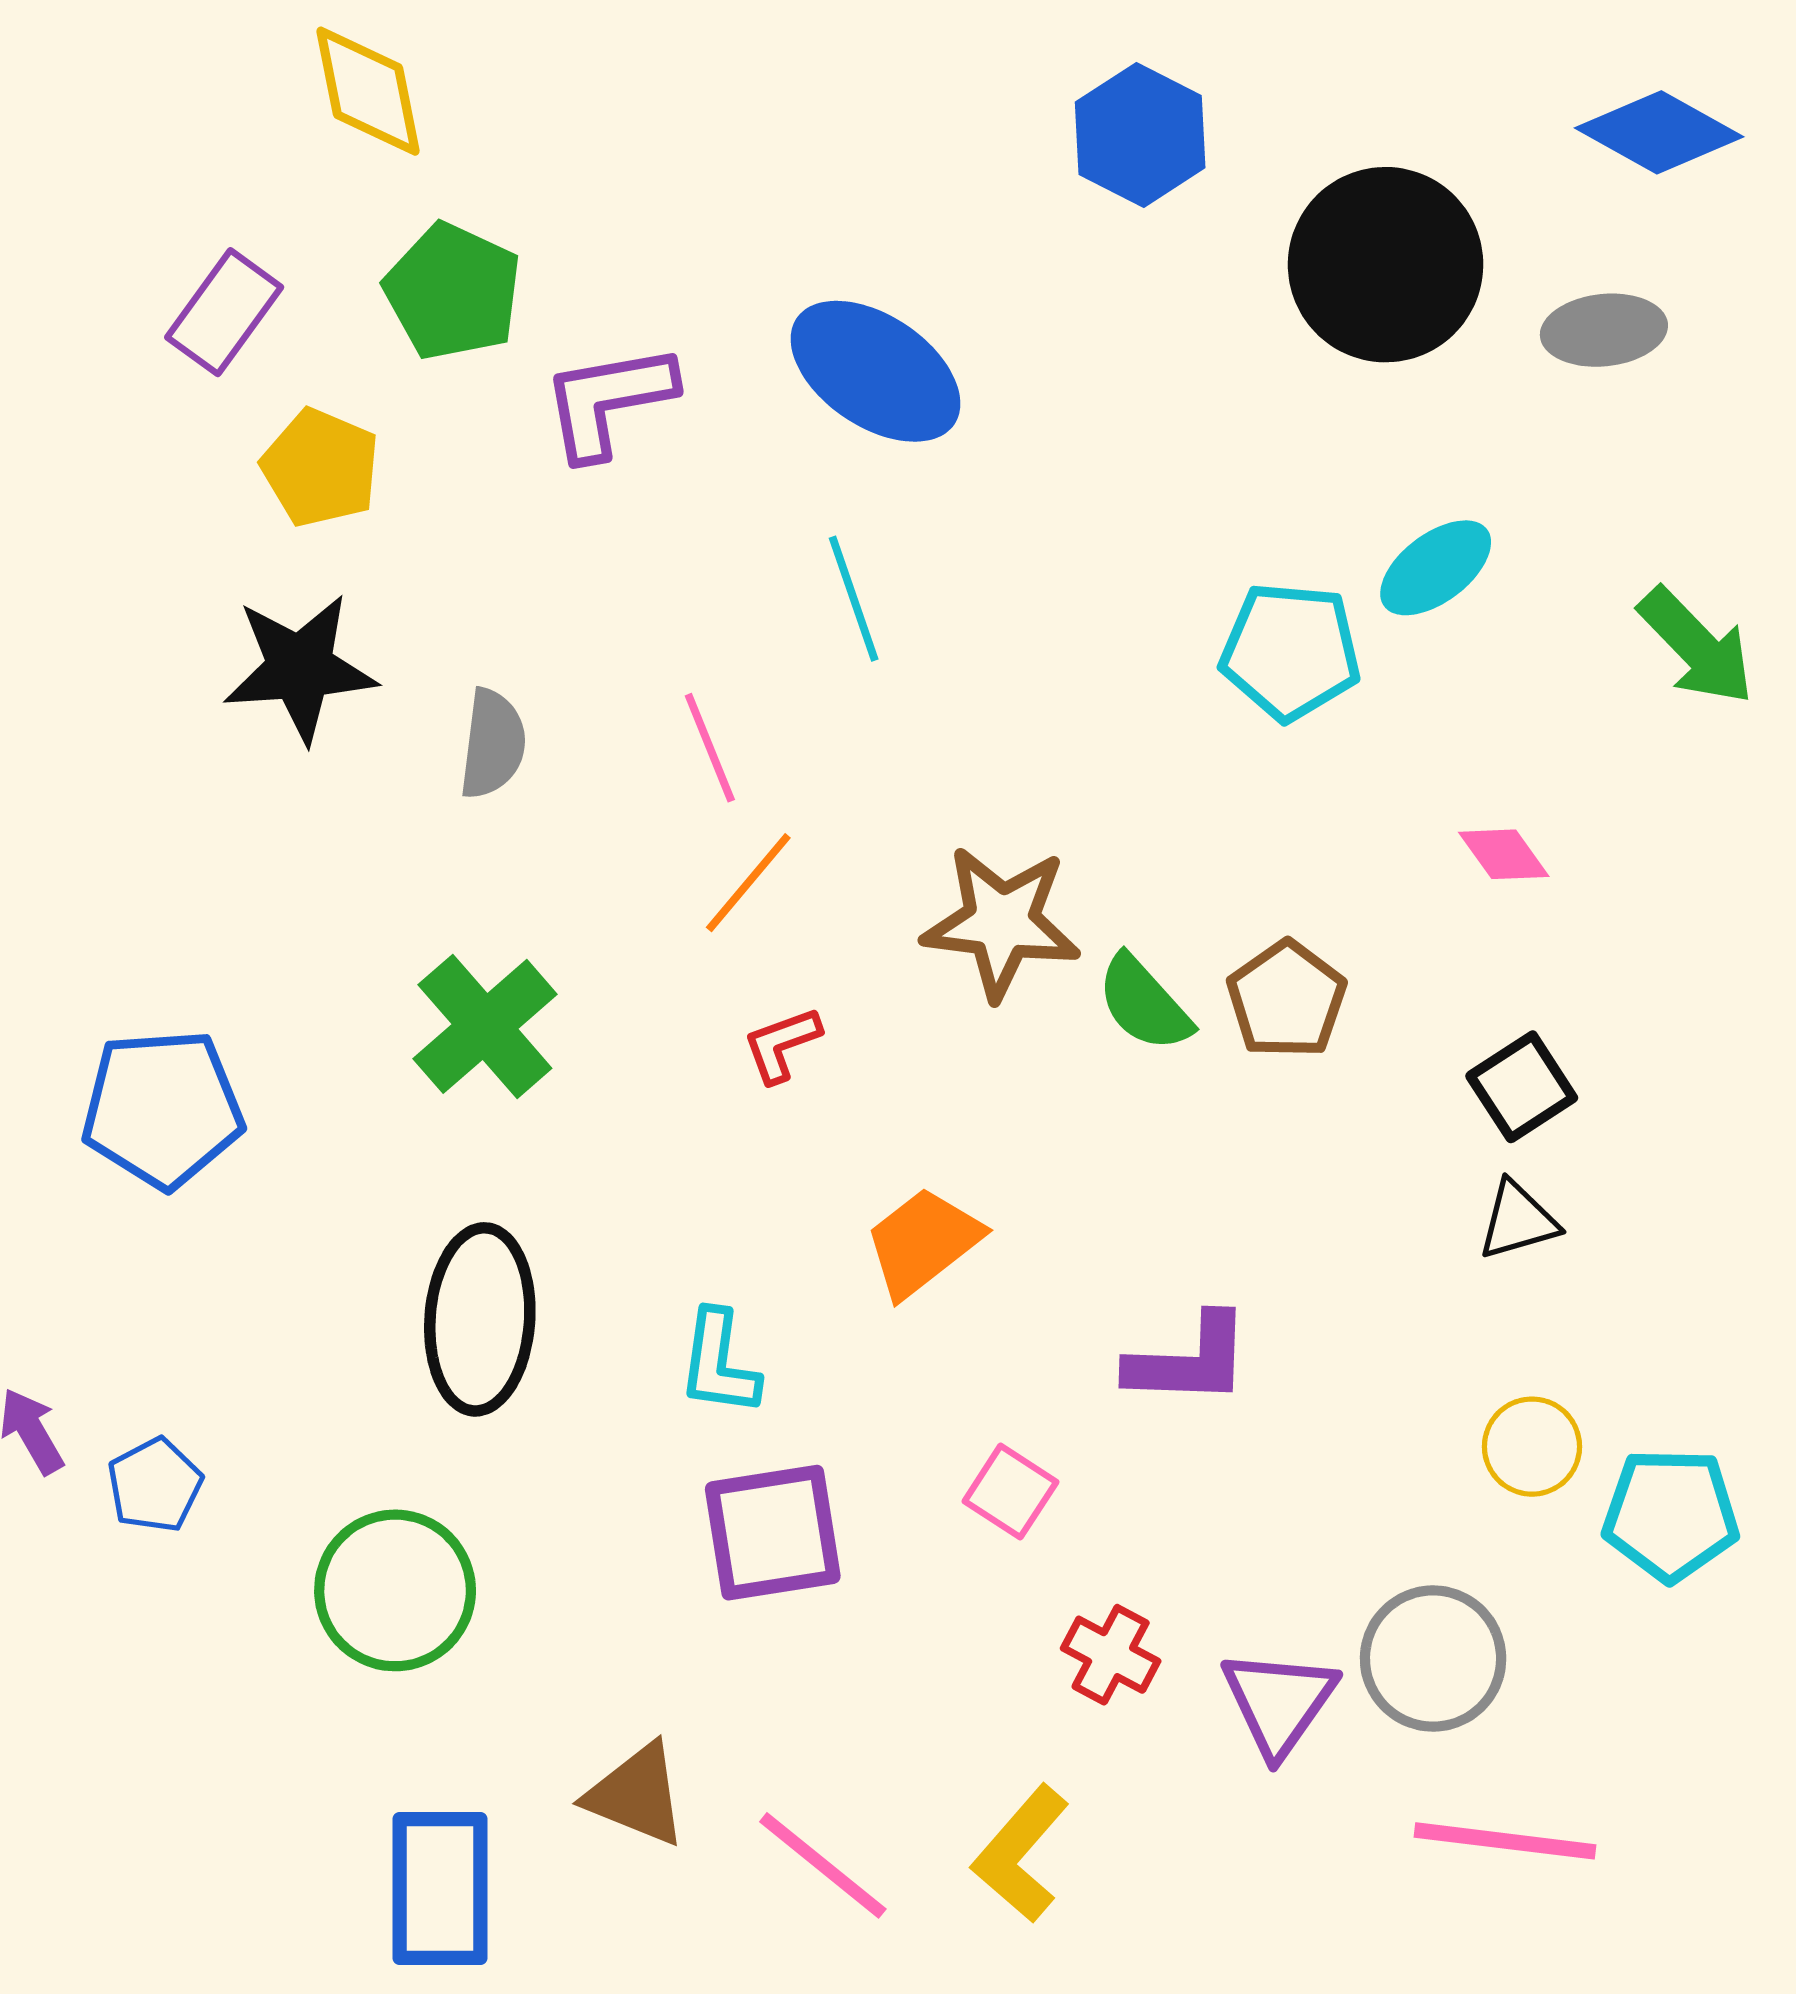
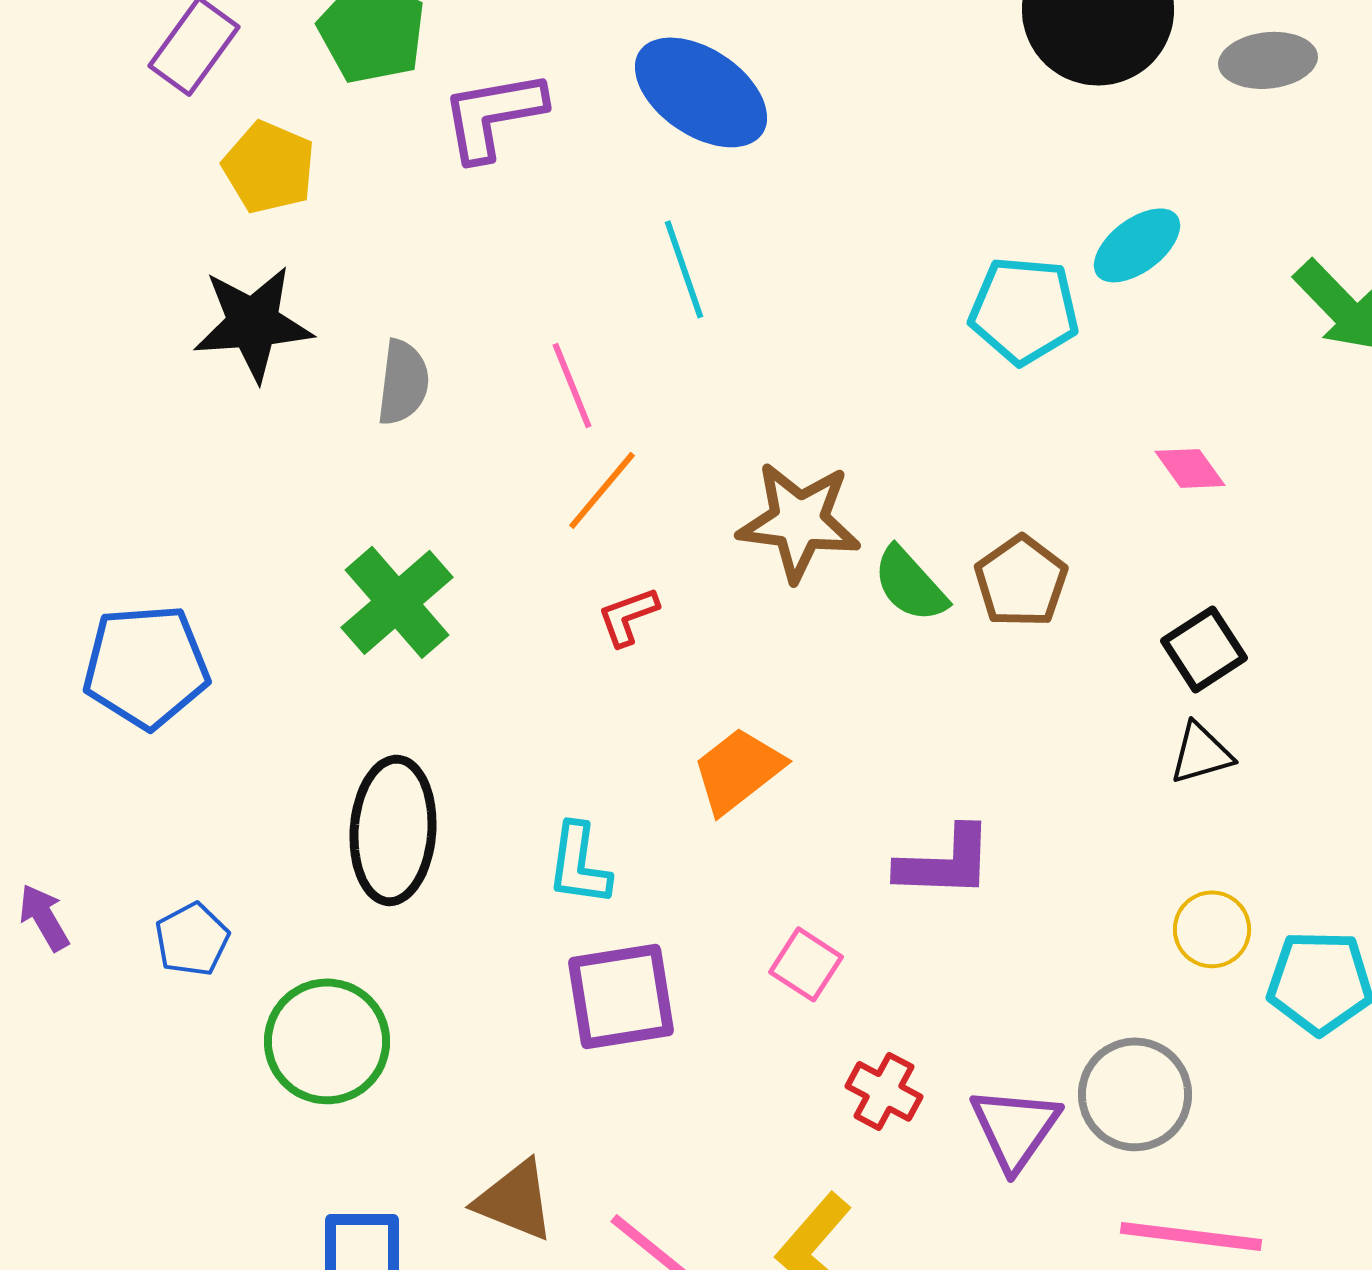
blue pentagon: (155, 1485) -> (192, 939), moved

